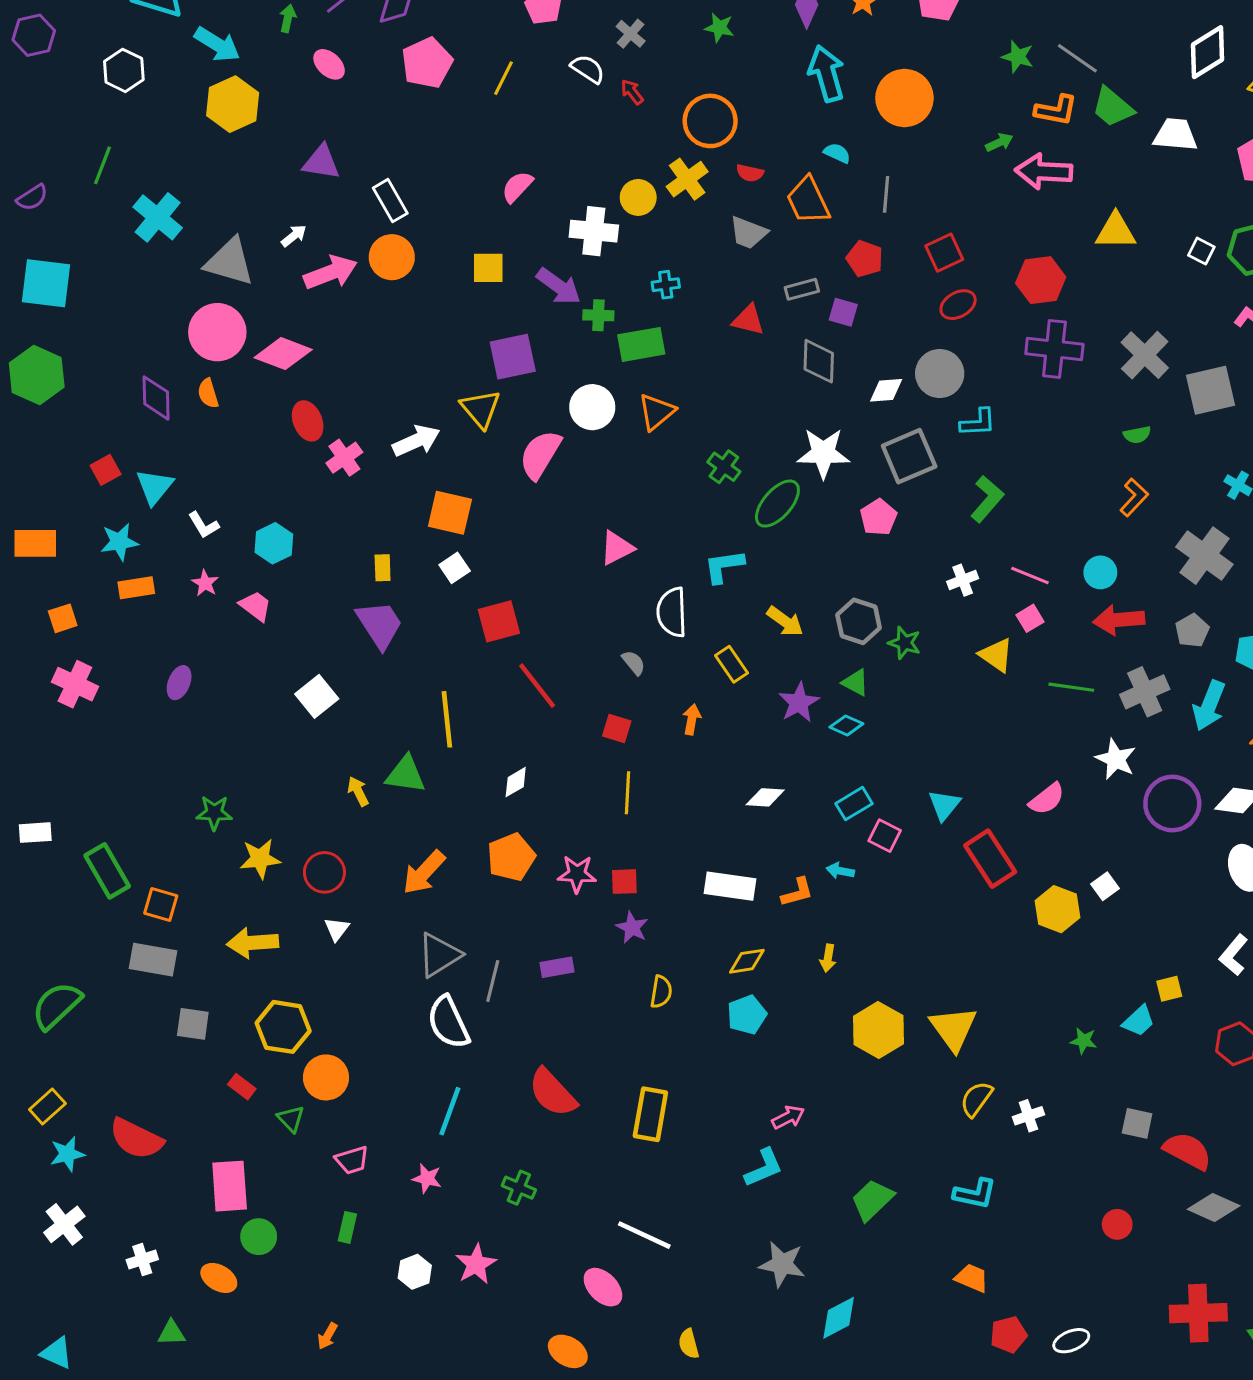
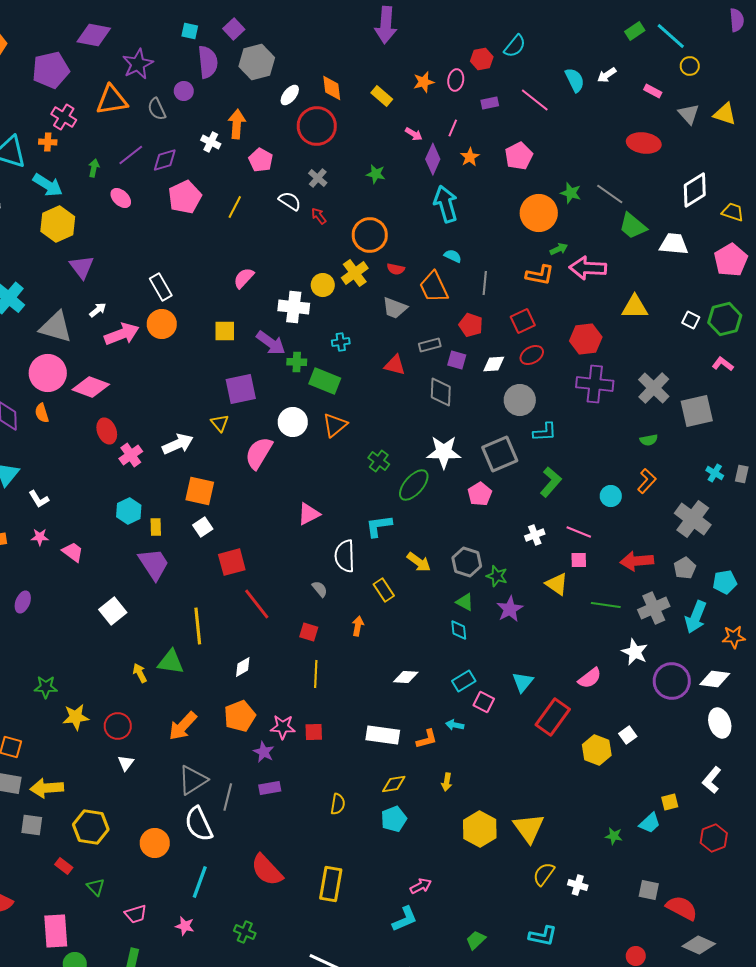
orange circle: (904, 98) -> (539, 213), moved
orange L-shape: (1056, 110) -> (540, 275), moved
purple triangle: (321, 162) -> (82, 267), moved, turned 44
green rectangle: (641, 344) -> (325, 381), turned 32
white diamond: (886, 390) -> (494, 364), moved
yellow triangle: (481, 409) -> (220, 423), size x0.7
cyan hexagon: (274, 543) -> (129, 511), moved
cyan circle: (1100, 572) -> (611, 496), moved
pink star: (205, 583) -> (40, 537), turned -30
pink square: (1030, 618) -> (579, 560), turned 30
purple star: (799, 703) -> (510, 609), moved
cyan diamond: (846, 725) -> (459, 630), turned 60
red rectangle: (990, 859) -> (553, 717), turned 69
purple star: (632, 927) -> (264, 752), moved
yellow arrow: (253, 943) -> (47, 788), moved
orange circle: (326, 1077) -> (155, 843), moved
white cross: (1028, 1116) -> (578, 885), turned 36
green trapezoid: (872, 1200) -> (476, 940), size x0.7

